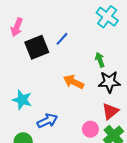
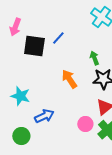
black square: (37, 47) -> (34, 46), turned 30
orange arrow: (74, 82) -> (69, 79), turned 30

